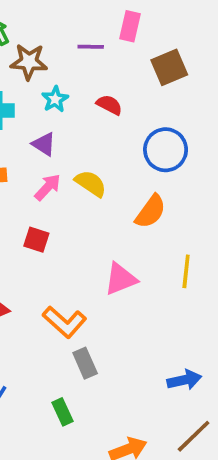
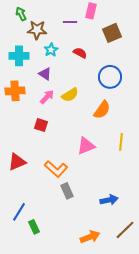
yellow semicircle: (91, 183) -> (70, 95), turned 114
blue arrow: (184, 380) -> (109, 200), moved
green rectangle: (63, 412) -> (34, 227), moved

